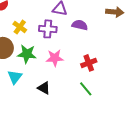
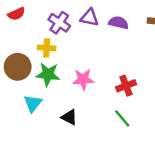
purple semicircle: (80, 25) -> (118, 23), moved
yellow cross: (20, 27) -> (47, 48), moved, turned -32
purple cross: (48, 29) -> (59, 23), moved, turned 30

